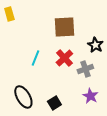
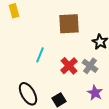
red cross: (64, 58) -> (69, 66), moved
gray cross: (85, 69) -> (90, 66), turned -35

